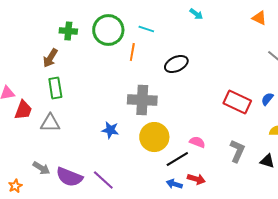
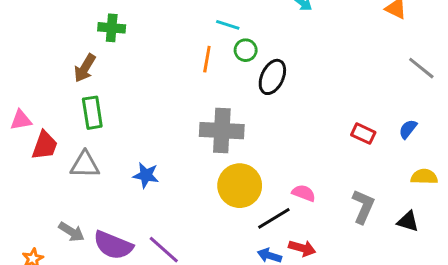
green circle: (108, 30) -> (246, 50), moved, size x0.5
black ellipse: (176, 64) -> (272, 77), turned -40
red rectangle: (237, 102) -> (363, 134), size x0.6
blue star: (110, 130) -> (146, 175), moved

